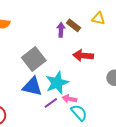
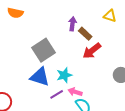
brown rectangle: (73, 25) -> (85, 34), moved
red arrow: (83, 56) -> (92, 51), turned -48
cyan star: (57, 83) -> (64, 75), size x0.7

